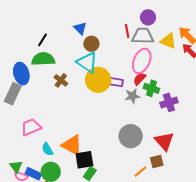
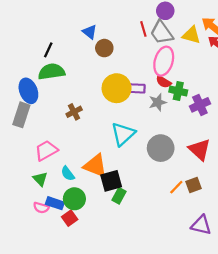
gray trapezoid: (143, 36) -> (162, 33), turned -120
cyan triangle: (87, 62) -> (123, 134), moved, turned 50
red semicircle: (140, 79) -> (164, 82), turned -96
brown cross: (61, 80) -> (74, 112), moved, turned 32
brown square: (157, 161) -> (193, 185), moved
green triangle: (16, 167) -> (40, 179), moved

